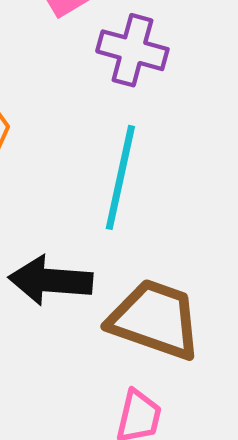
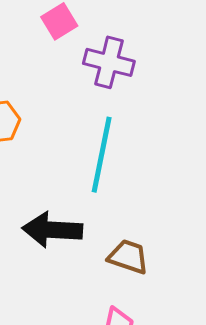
brown trapezoid: (155, 319) -> (128, 257), size x0.6

